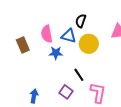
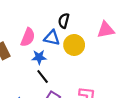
pink semicircle: (47, 34) -> (28, 37), turned -144
black line: (79, 75) -> (43, 77), moved

